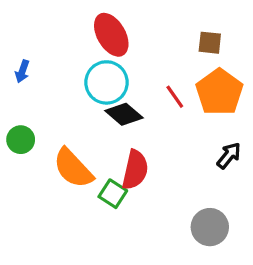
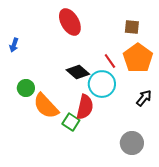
cyan circle: (106, 82) -> (102, 84), moved
green circle: (21, 140) -> (26, 88), moved

